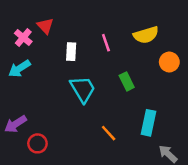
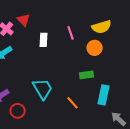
orange circle: (169, 62) -> (95, 48), moved
green rectangle: (127, 81) -> (87, 75), moved, turned -72
cyan trapezoid: (83, 89) -> (43, 89), moved

